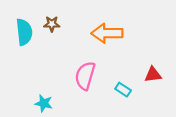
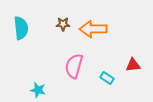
brown star: (52, 24) -> (63, 24), moved

